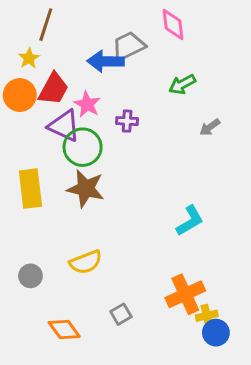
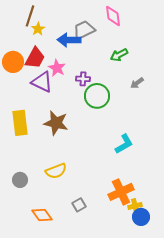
yellow star: (29, 58) -> (38, 29), moved
green circle: (83, 147) -> (97, 96), moved

